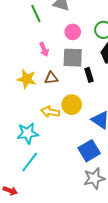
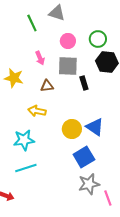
yellow star: (27, 79) -> (14, 78), moved
yellow circle: (72, 105) -> (72, 129), moved
yellow arrow: (50, 112) -> (37, 111), moved
cyan line: (30, 162) -> (26, 168), turned 35

